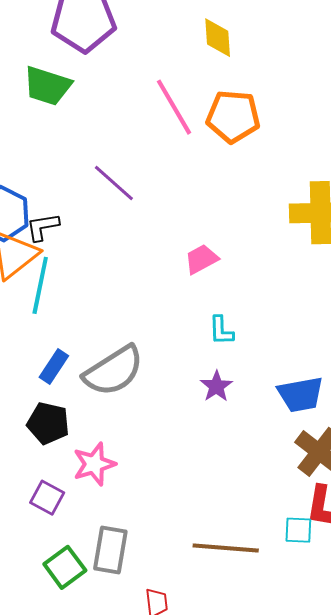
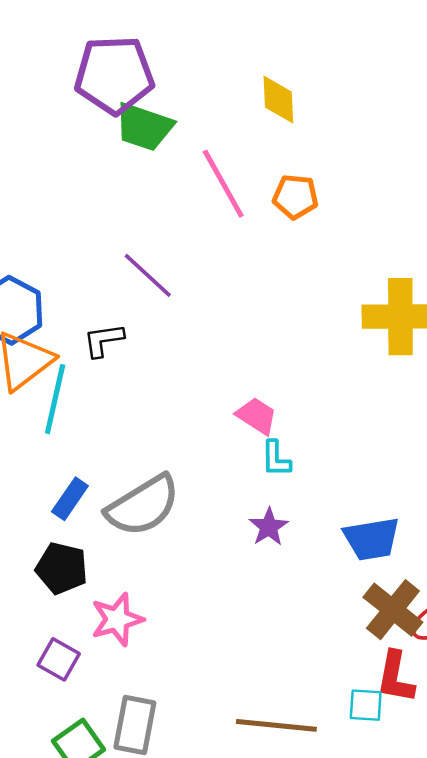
green trapezoid: (47, 86) -> (144, 127), moved
orange pentagon: (233, 116) -> (296, 197), size x0.7
black L-shape: (43, 227) -> (103, 340), moved
pink trapezoid: (201, 259) -> (257, 416), moved, turned 60

